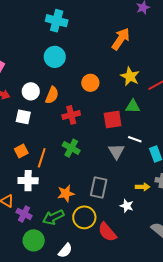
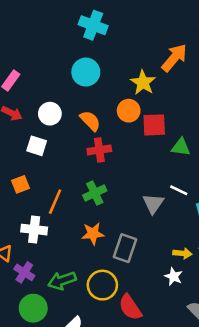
yellow star: (130, 76) -> (143, 83), moved
orange semicircle: (52, 95) -> (90, 121), moved, turned -72
red square: (113, 120) -> (154, 125), moved
green cross: (71, 148) -> (95, 193), turned 30
orange square: (21, 151) -> (20, 184), moved
orange star: (66, 193) -> (93, 234), moved
white star: (127, 206) -> (174, 277), moved

